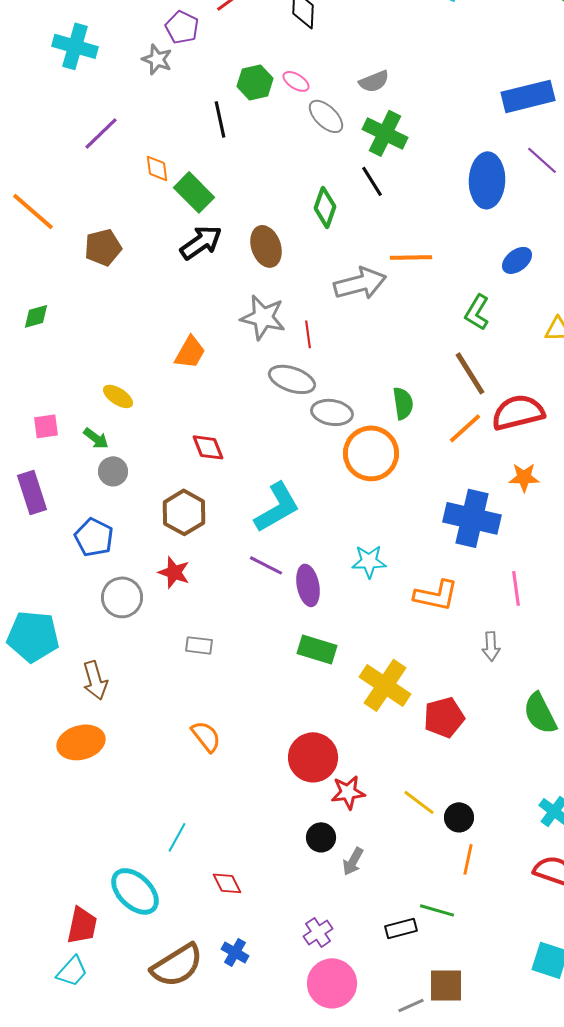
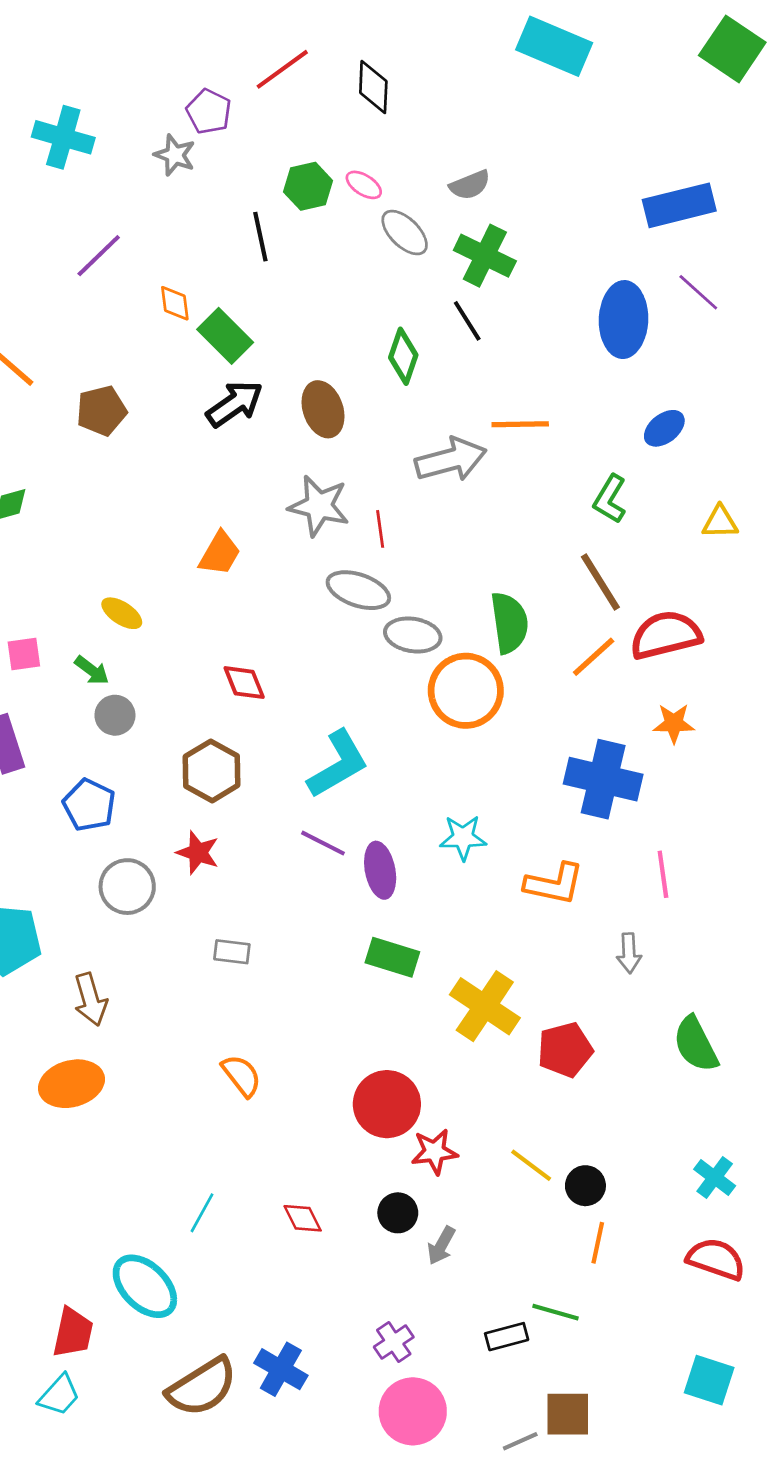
green semicircle: (403, 403) -> (509, 623), size x1.4
red diamond: (227, 883) -> (303, 1218), moved
blue cross: (235, 952) -> (281, 1369), size x1.4

